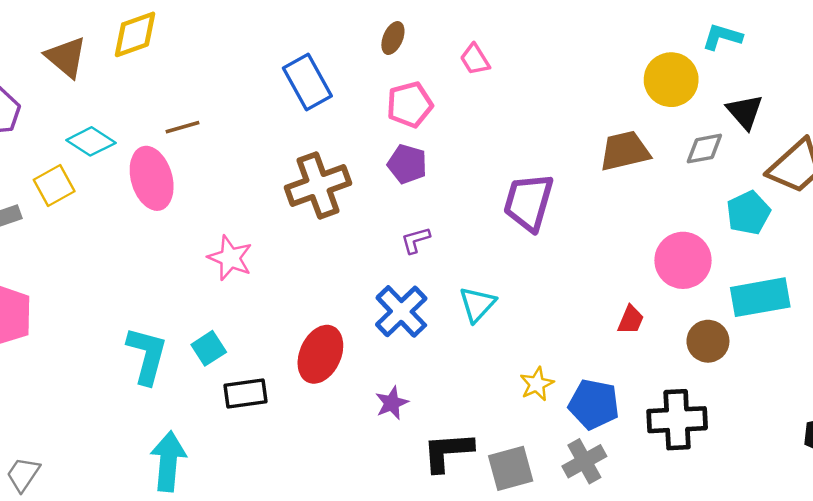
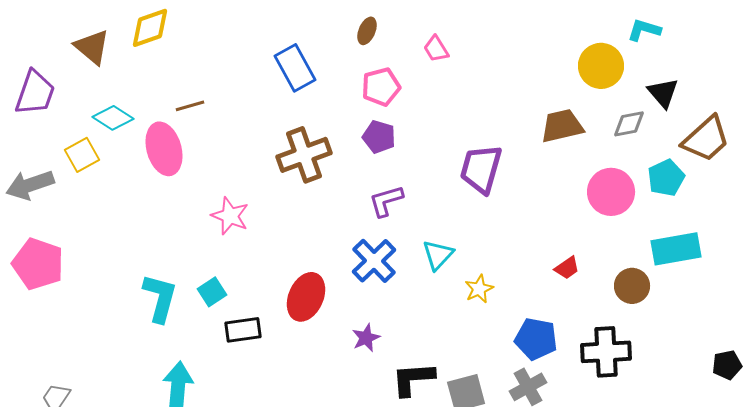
purple L-shape: (416, 240) -> (386, 201), size x1.4
pink circle: (683, 260) -> (611, 192), moved
red trapezoid: (631, 320) -> (567, 268), turned 32
yellow star: (537, 384) -> (479, 289), moved

